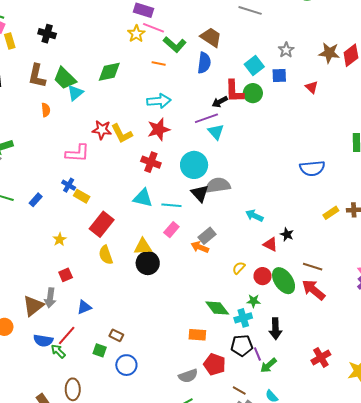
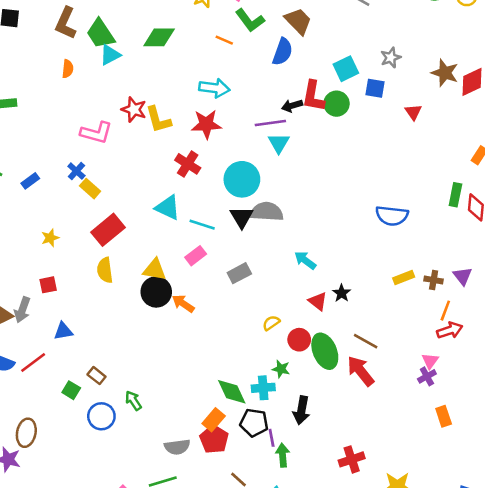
orange arrow: (200, 247) -> (183, 303), moved
green diamond: (217, 308) -> (232, 392), moved
orange rectangle: (197, 335) -> (214, 420), moved, turned -66
green arrow: (58, 351) -> (133, 401), moved
green arrow: (268, 365) -> (283, 455), turned 114

